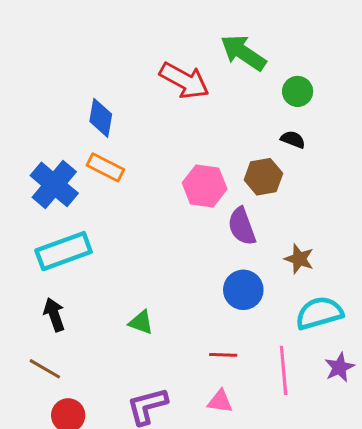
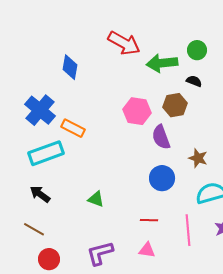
green arrow: (243, 53) -> (162, 63), moved, turned -40
orange rectangle: (105, 167) -> (73, 128), moved
black arrow: (54, 315) -> (40, 194), turned -35

